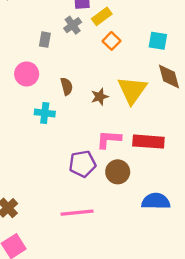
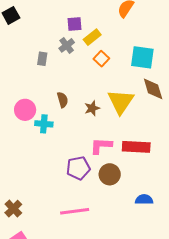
cyan square: (158, 41) -> (142, 57), size x1.4
pink circle: (27, 74) -> (25, 110), moved
blue semicircle: (156, 201) -> (144, 200), size x0.7

